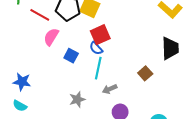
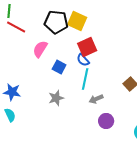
red line: (40, 15) -> (16, 27), moved
gray star: (77, 99) -> (56, 98), moved
cyan semicircle: (20, 106) -> (10, 115), turned -144

